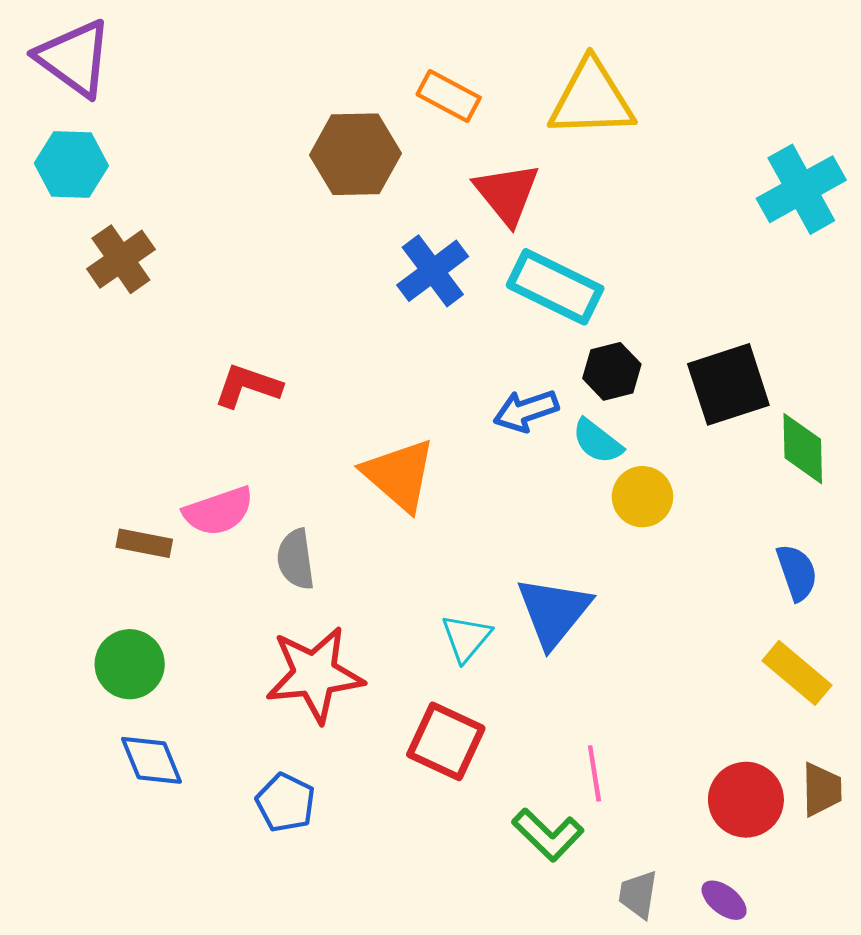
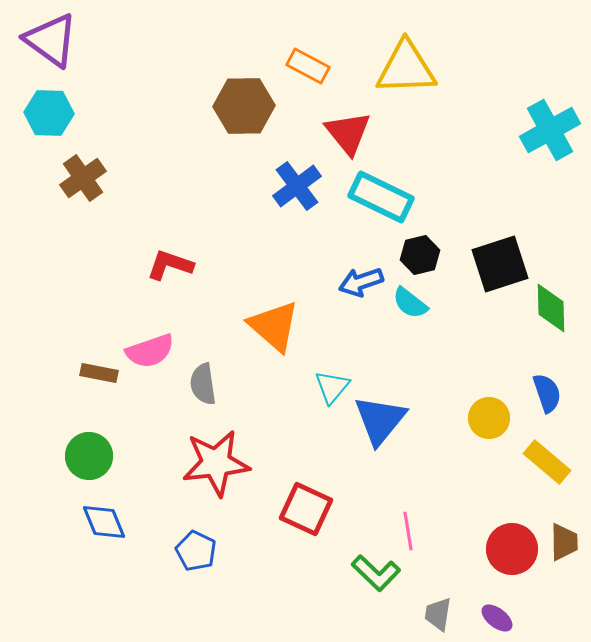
yellow circle: (642, 497) -> (489, 418), moved
cyan triangle: (466, 638) -> (332, 387), moved

